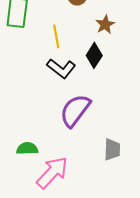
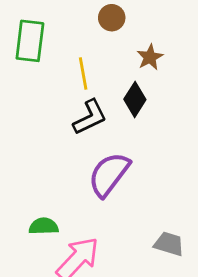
black L-shape: (61, 68) -> (90, 117), turned -64
gray trapezoid: (112, 149) -> (169, 244), moved, turned -75

